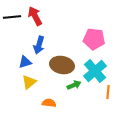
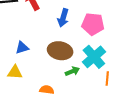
blue arrow: (39, 45) -> (63, 18), moved
yellow triangle: (29, 82) -> (15, 72), moved, turned 42

